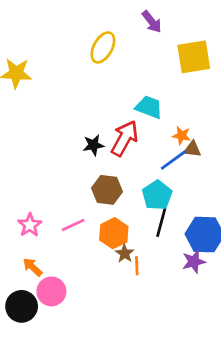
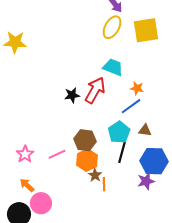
yellow ellipse: (103, 47) -> (112, 27), moved
brown triangle: (192, 149) -> (145, 130), moved
brown hexagon: (107, 190) -> (85, 140), moved

